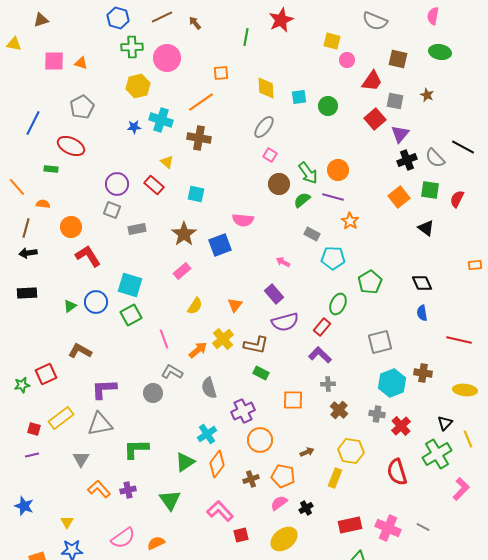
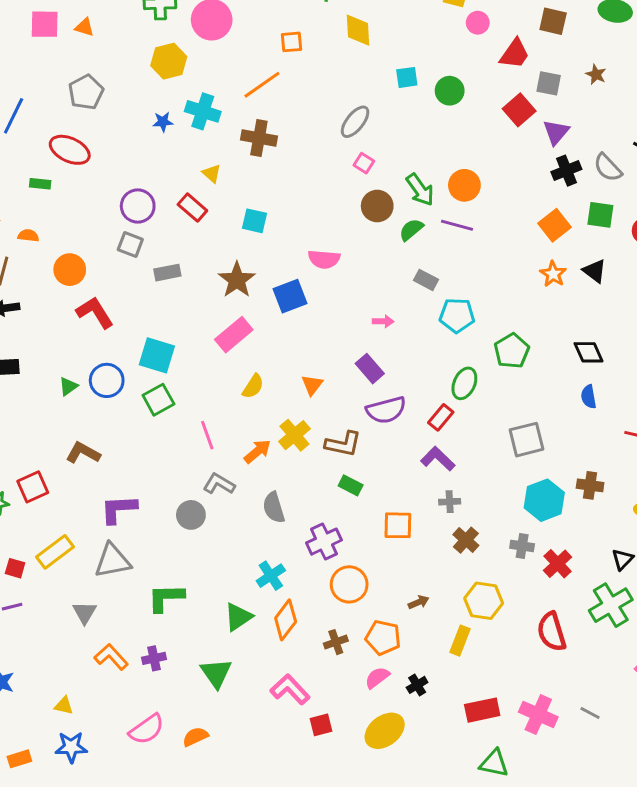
yellow diamond: (266, 88) -> (358, 30), moved
orange star: (350, 221) -> (553, 274), moved
pink arrow: (283, 262) -> (383, 321), turned 152
pink rectangle: (182, 271) -> (234, 335), size x1.4
yellow triangle: (67, 522) -> (64, 706), turned -48

